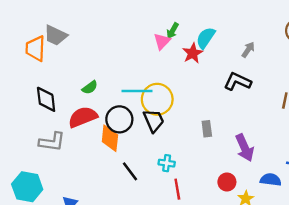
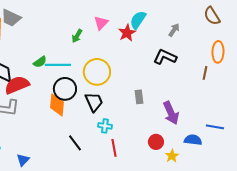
green arrow: (173, 31) -> (77, 36), moved
cyan line: (137, 91) -> (58, 65), moved
red semicircle: (83, 117) -> (17, 85), moved
black trapezoid: (154, 121) -> (94, 102), moved
black line: (130, 171) -> (75, 143), moved

